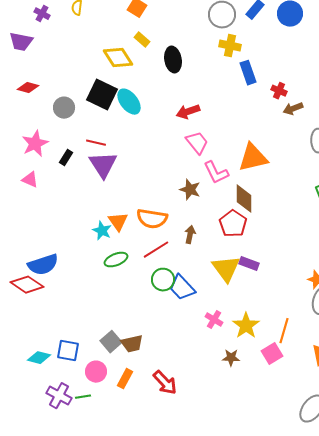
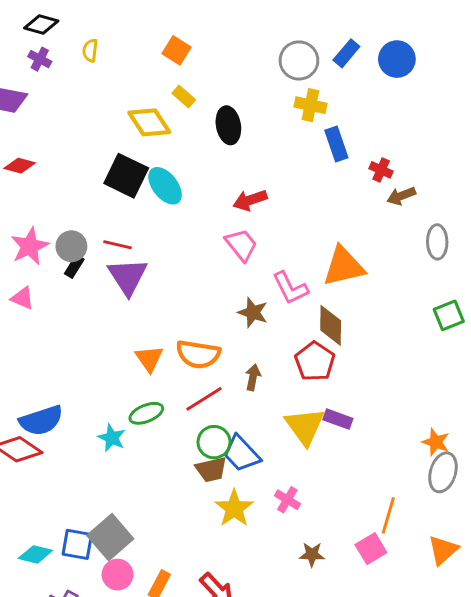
gray circle: (64, 108) -> (71, 246), moved
pink trapezoid: (197, 143) -> (241, 245), moved
cyan star: (102, 231) -> (112, 438), moved
yellow star: (246, 326) -> (234, 508), moved
gray square: (111, 342) -> (110, 537), moved, size x1.4
brown trapezoid: (132, 344) -> (211, 469), moved

